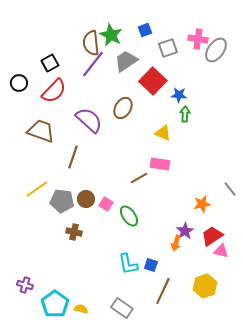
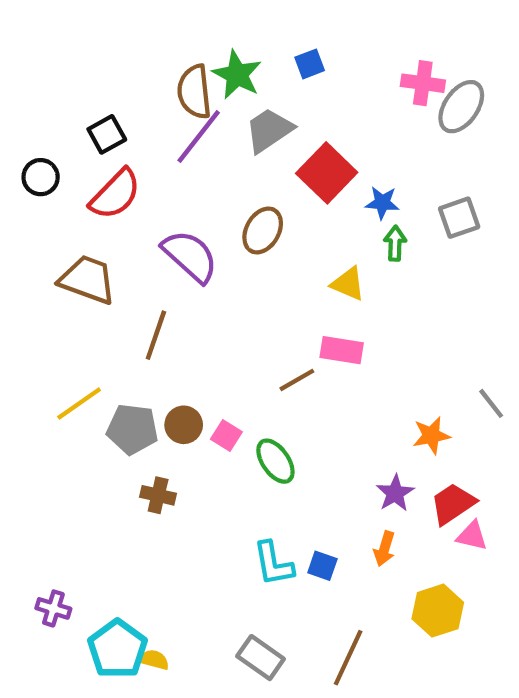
gray square: (168, 48) -> (459, 218), moved
orange arrow: (176, 243) -> (384, 549), moved
brown line: (163, 291) -> (348, 658), moved
yellow semicircle: (81, 309) -> (154, 660), moved

